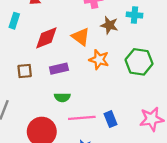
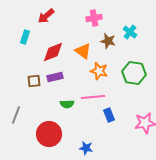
cyan cross: (134, 15) -> (130, 32), turned 32
purple rectangle: (59, 69) -> (55, 77), moved
pink line: (82, 118) -> (93, 97), moved
blue rectangle: (110, 119) -> (109, 115), moved

